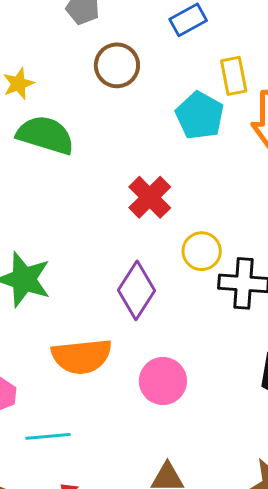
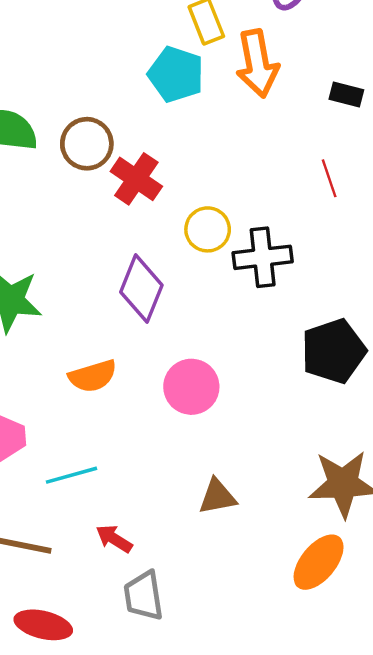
brown circle: (117, 65) -> (87, 144), moved
orange semicircle: (82, 356) -> (93, 376), size x0.7

